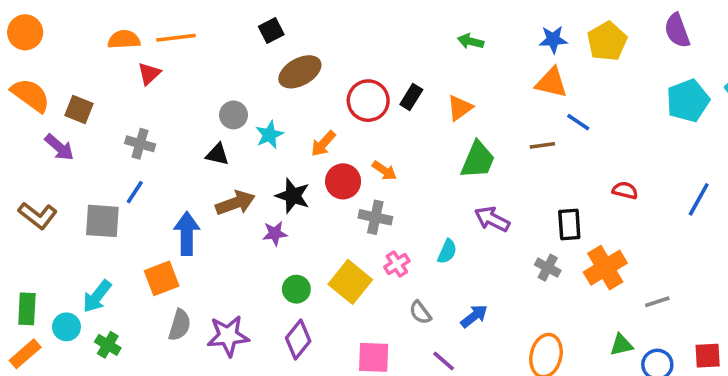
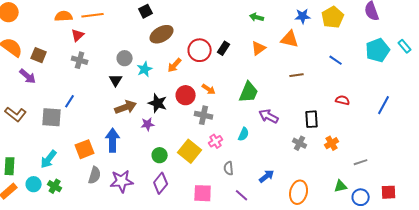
orange triangle: (551, 83) -> (290, 39), moved
orange triangle: (460, 108) -> (259, 48), moved
blue line: (578, 122) -> (336, 60), moved
gray cross: (140, 144) -> (80, 60), moved
orange arrow: (323, 144) -> (175, 65), moved
black triangle: (217, 154) -> (116, 80), turned 48
green trapezoid: (478, 160) -> (249, 92), moved
blue arrow: (187, 233) -> (113, 140), moved
orange cross: (605, 268) -> (332, 143), size x0.6
gray semicircle: (420, 312) -> (229, 168), turned 32
blue arrow: (474, 316) -> (267, 176), moved
cyan circle: (66, 327) -> (34, 184), moved

